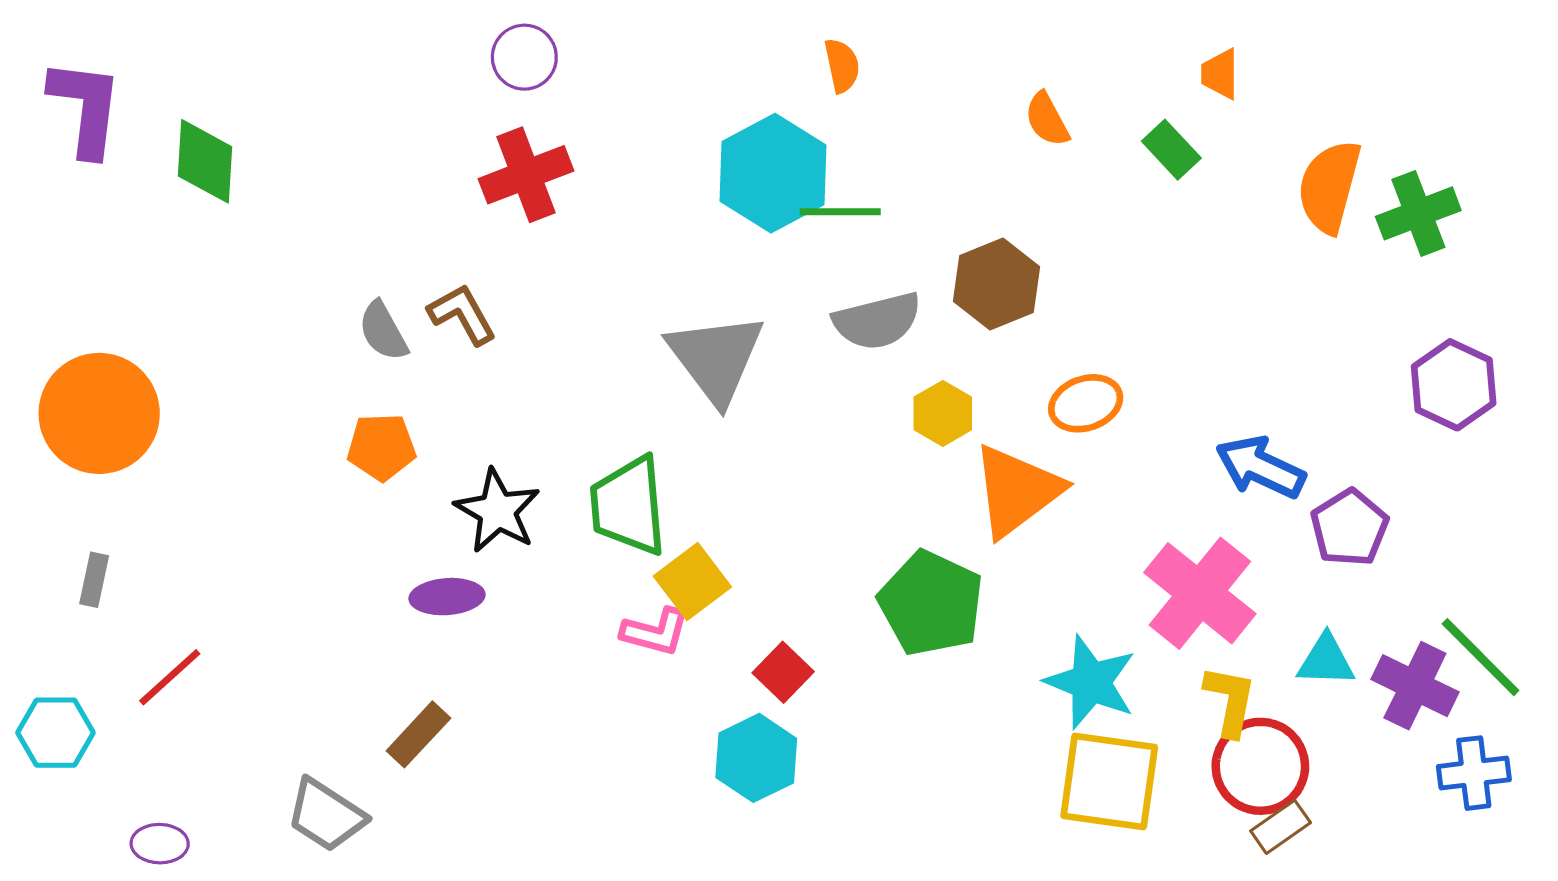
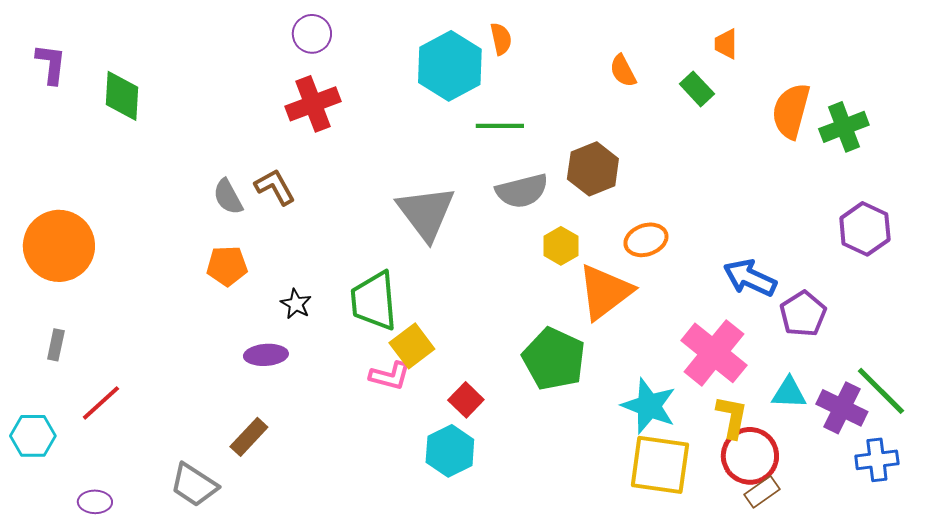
purple L-shape: (86, 108) -> (51, 64), size x0.7
cyan hexagon: (773, 173) -> (450, 66), moved
black star: (497, 511) -> (296, 304), size x0.6

